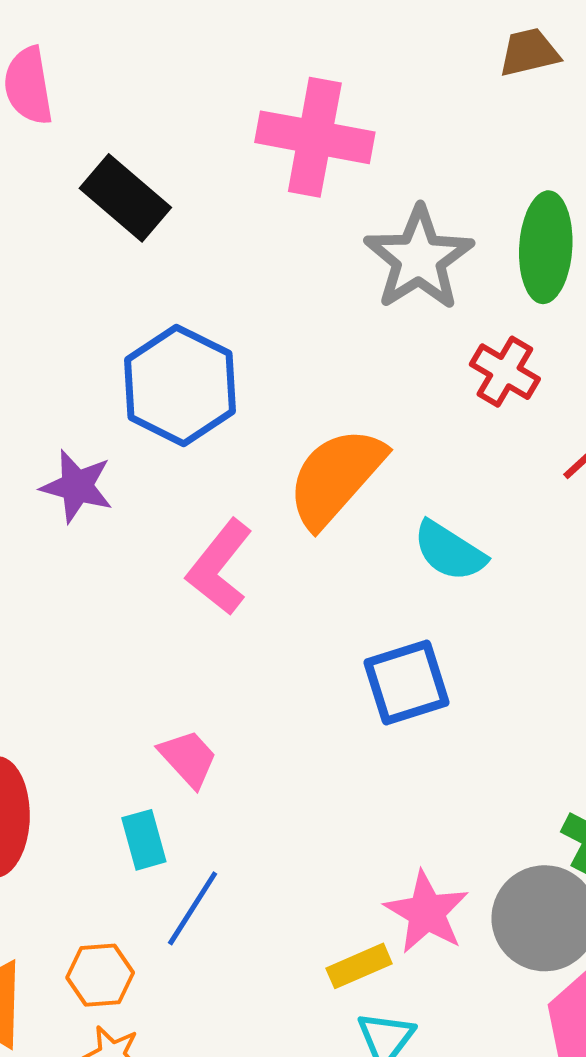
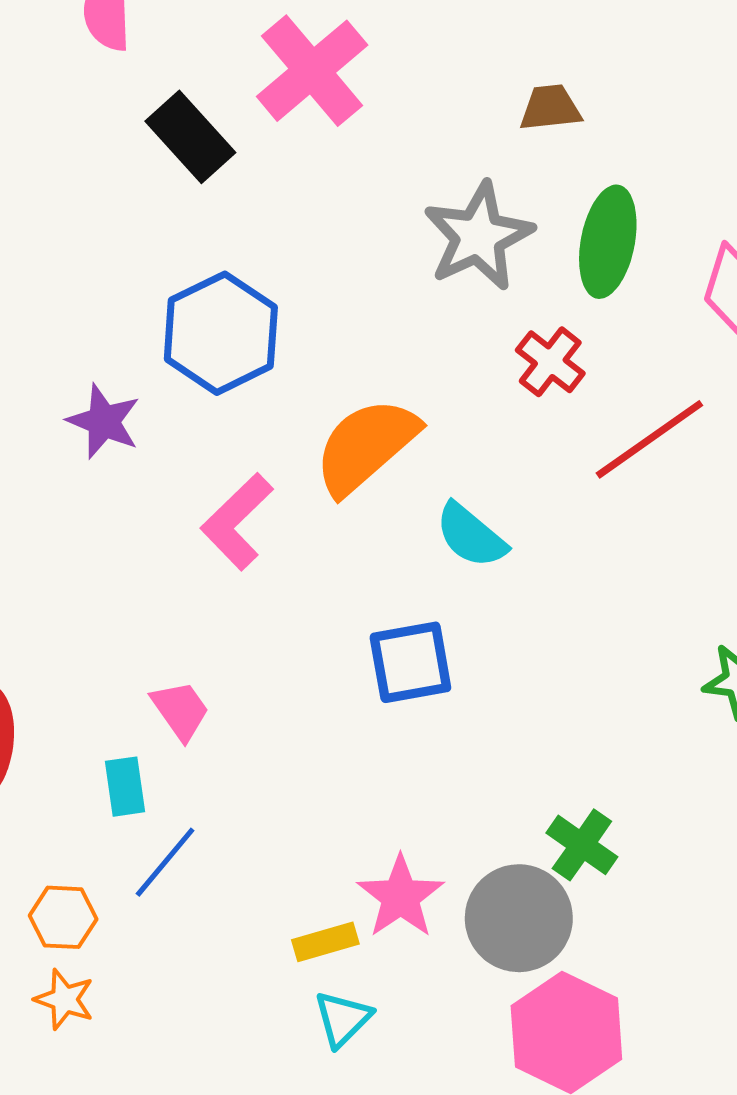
brown trapezoid: (529, 52) -> (550, 108), moved
pink cross: (315, 137) -> (312, 71), moved, turned 32

